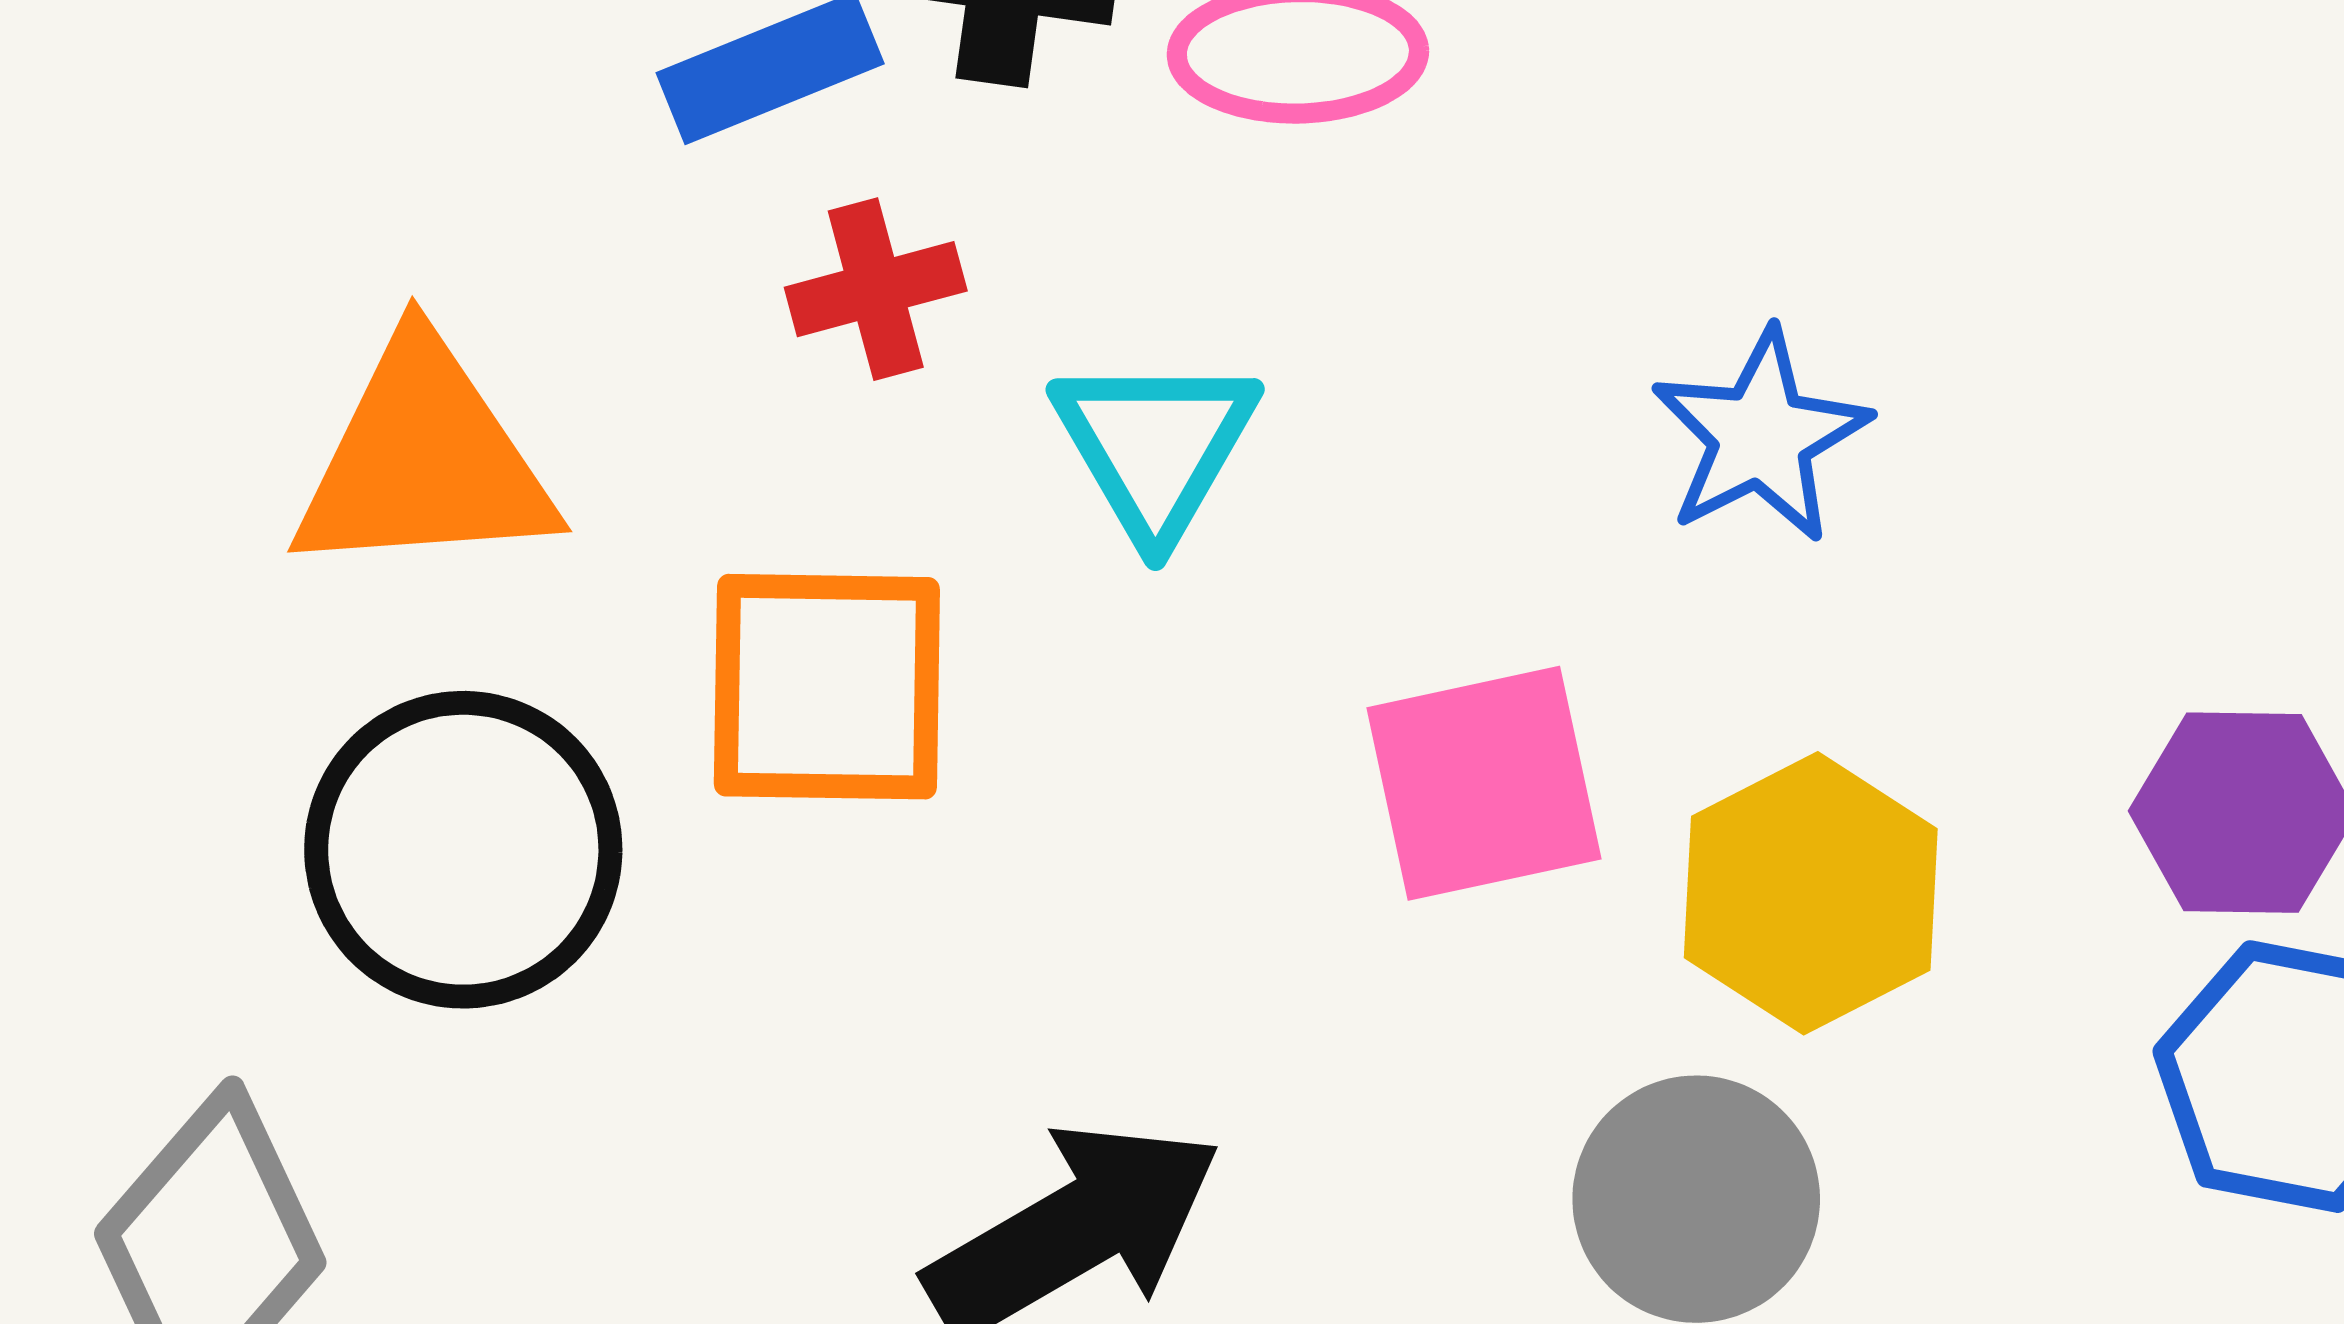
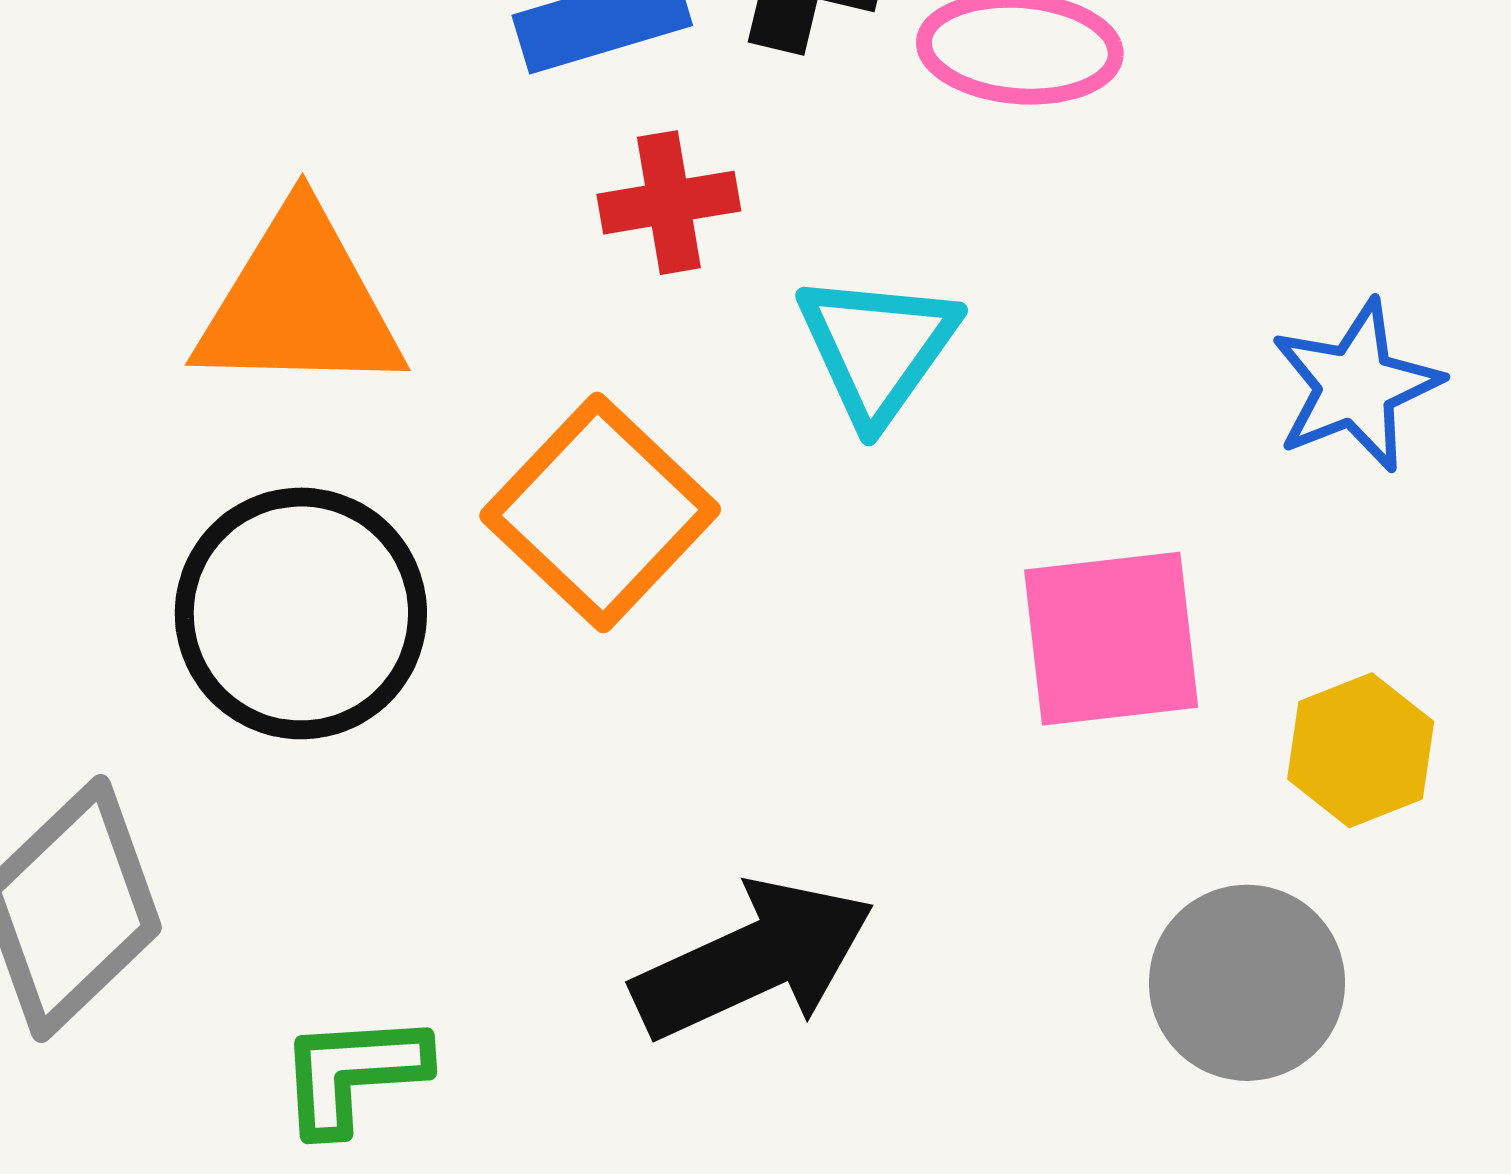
orange square: (827, 687) -> (600, 512), turned 37
yellow hexagon: (1811, 893) -> (1361, 750), size x0.7

